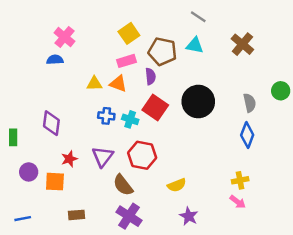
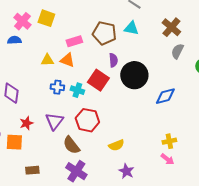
yellow square: (129, 33) -> (46, 18), moved, turned -36
purple semicircle: (150, 76) -> (113, 60), moved
gray semicircle: (250, 103) -> (177, 51), moved, turned -140
blue diamond: (247, 135) -> (165, 96), moved, turned 55

